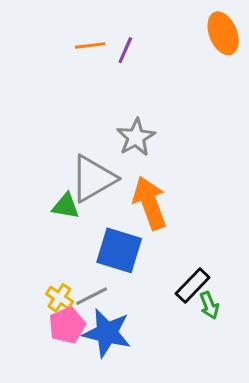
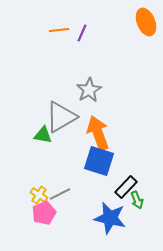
blue square: (119, 250) -> (99, 161), moved
blue star: (107, 333) -> (110, 218), moved

